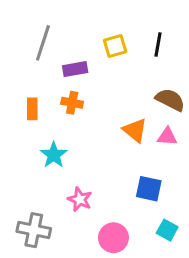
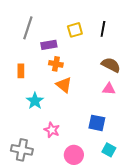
orange cross: (72, 103) -> (56, 64), moved
orange triangle: (135, 130) -> (64, 85), moved

